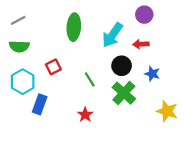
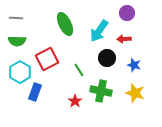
gray line: (18, 20) -> (16, 18), turned 32
green ellipse: (74, 27) -> (65, 24), turned -30
red square: (53, 67) -> (47, 59), size x1.6
green cross: (124, 93) -> (101, 91), moved, turned -30
yellow star: (167, 111) -> (135, 93), moved

